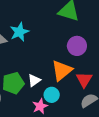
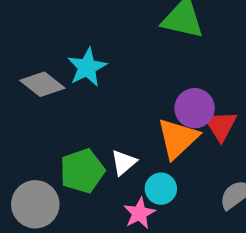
purple circle: (77, 46) -> (195, 108), moved
red triangle: (84, 80) -> (221, 126), moved

